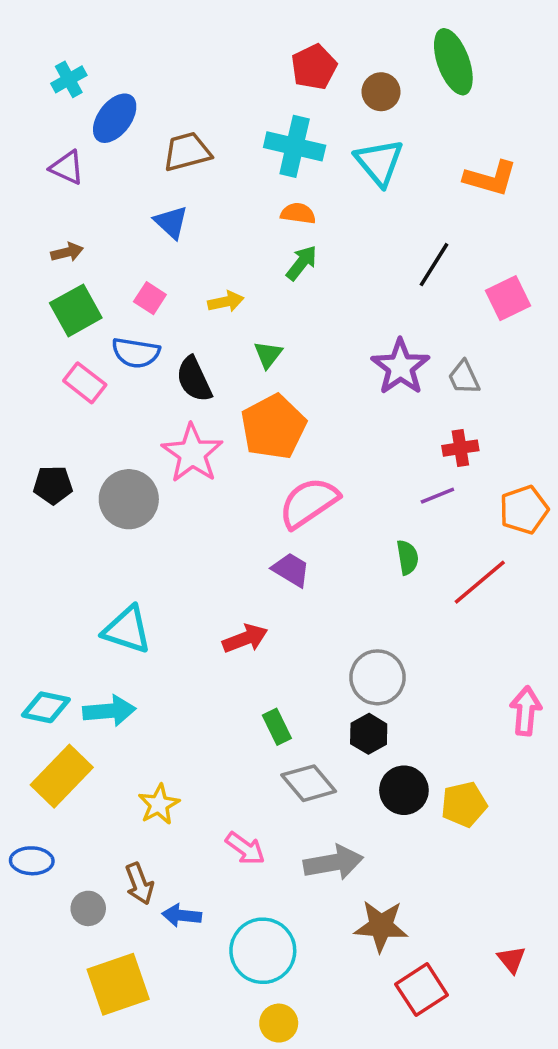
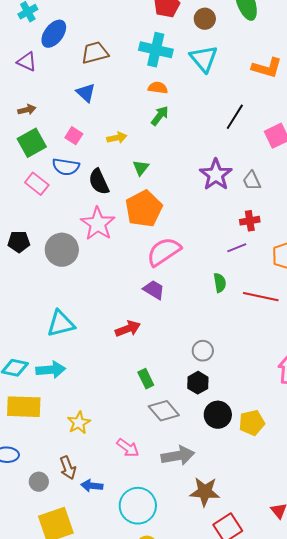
red line: (480, 582) -> (261, 297), turned 52
cyan triangle: (127, 630) -> (61, 324), turned -32
gray circle: (377, 677) -> (203, 351), size x0.7
yellow rectangle: (62, 776) -> (24, 407), turned 48

